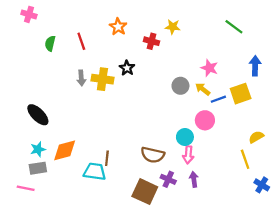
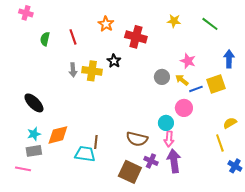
yellow star: (173, 27) -> (174, 21), moved
red cross: (151, 41) -> (136, 37), size x1.5
purple arrow: (194, 179) -> (174, 161), size x1.6

